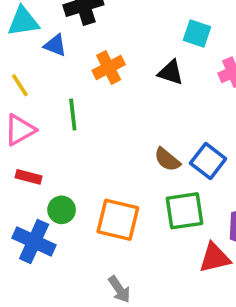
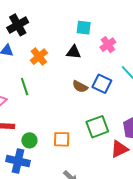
brown semicircle: (167, 160) -> (80, 87), moved
blue square: (208, 161) -> (102, 84), moved
orange square: (118, 220) -> (62, 139), size x0.7

